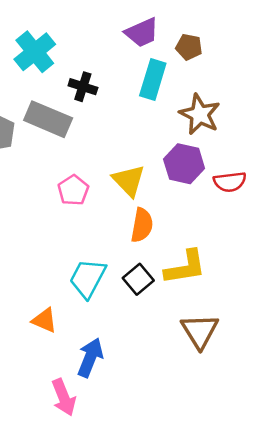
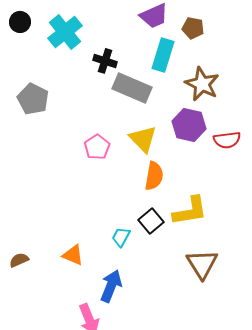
gray rectangle: (48, 119) -> (132, 88), moved
cyan trapezoid: (88, 278) -> (121, 237), moved, size x0.6

